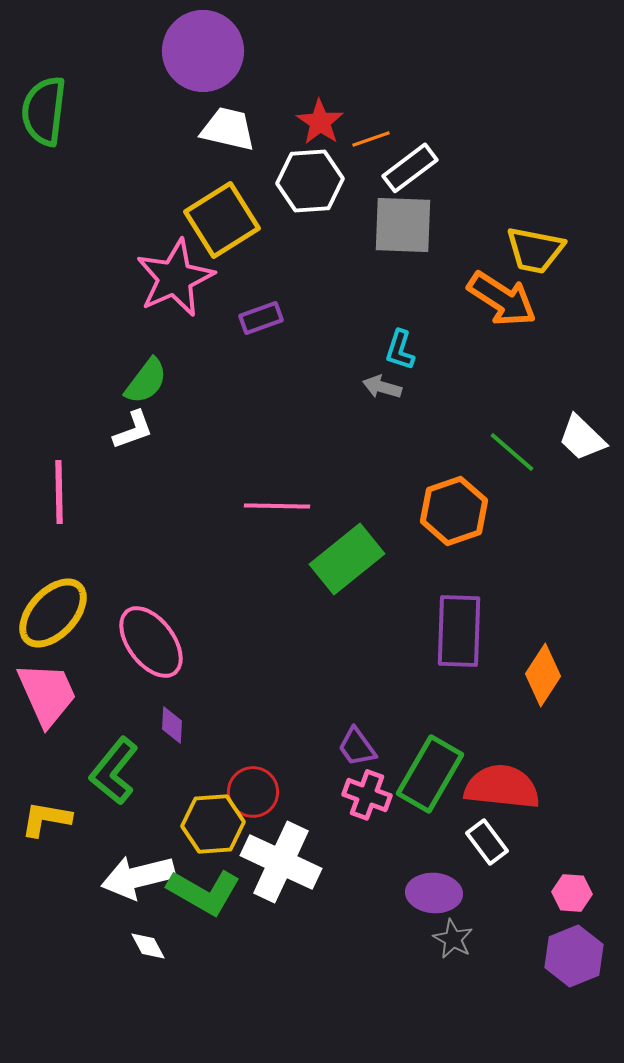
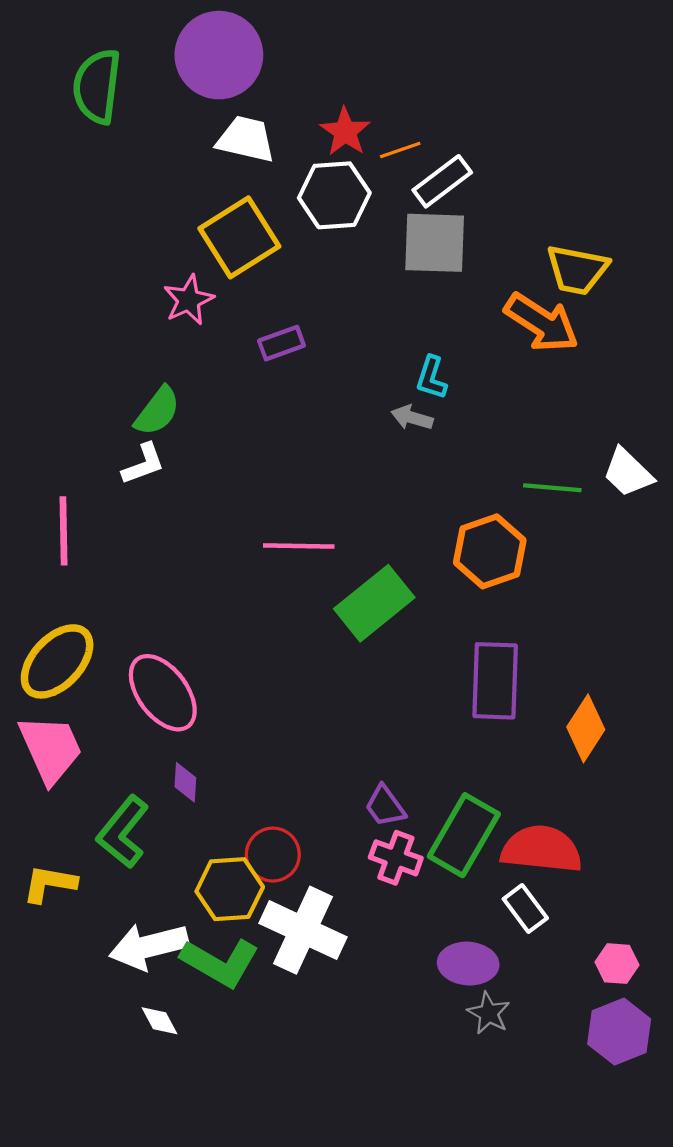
green semicircle: (44, 111) -> (97, 86), moved
pink star: (175, 278) -> (189, 300), size x0.6
green line: (512, 452) -> (552, 488), turned -36

